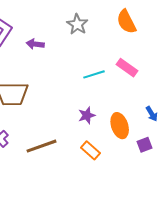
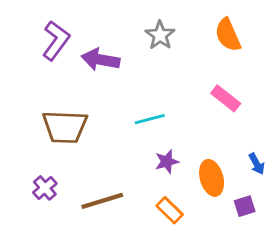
purple arrow: (35, 44) -> (101, 60), size x1.5
cyan line: (94, 74) -> (150, 119), moved

